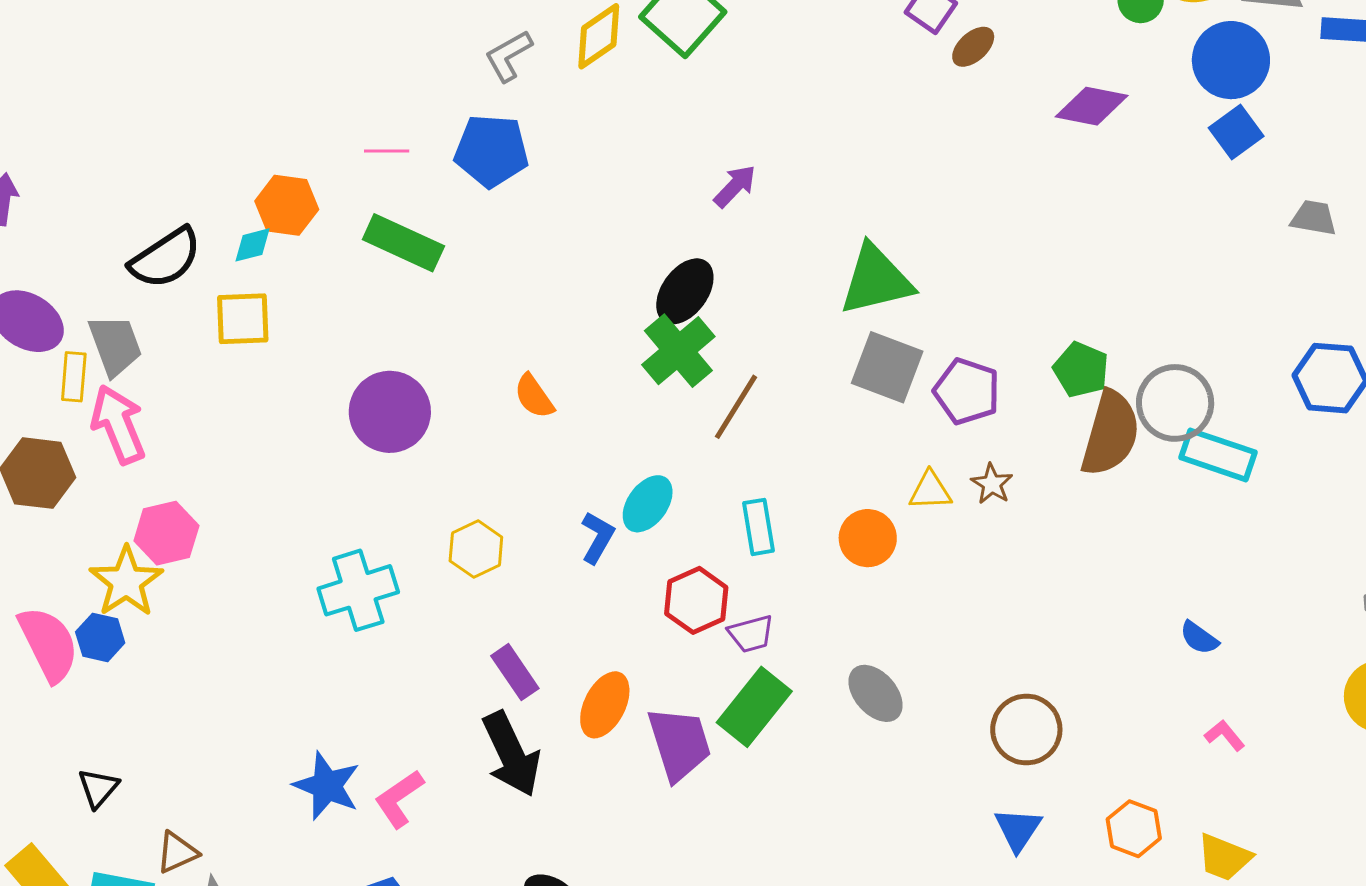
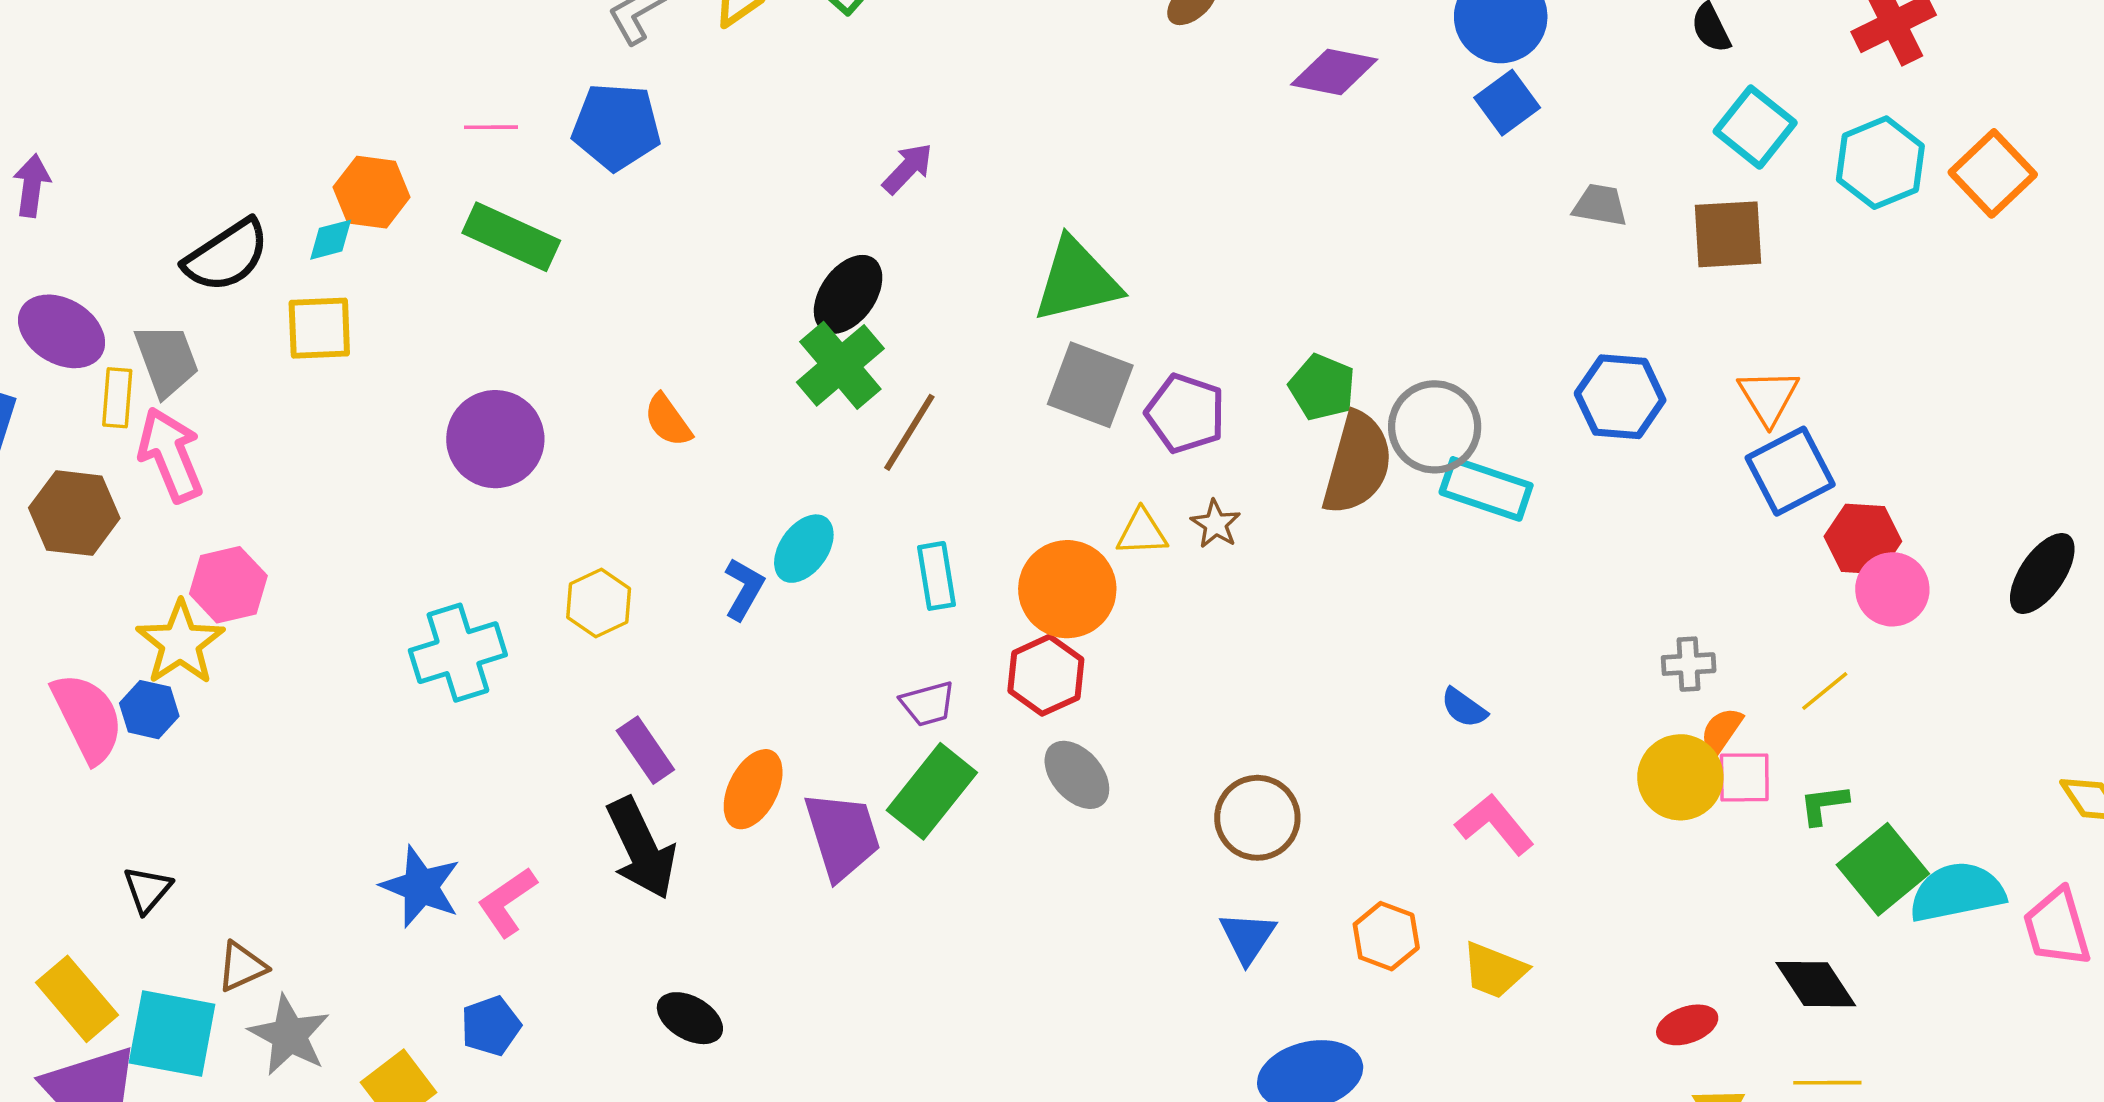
orange circle: (868, 538) -> (1067, 589), size x1.4
red hexagon: (696, 600) -> (1046, 675), moved
pink L-shape: (1225, 735) -> (1495, 824), size x1.6

